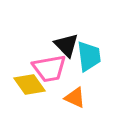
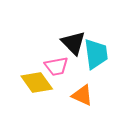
pink trapezoid: (49, 68) -> (56, 66), size x0.7

